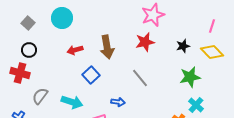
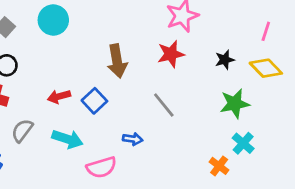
red arrow: (75, 50) -> (59, 97), moved

